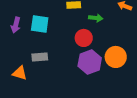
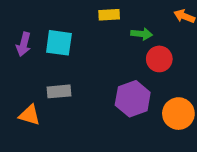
red circle: (84, 38) -> (159, 59), moved
orange circle: (116, 57) -> (178, 114), moved

